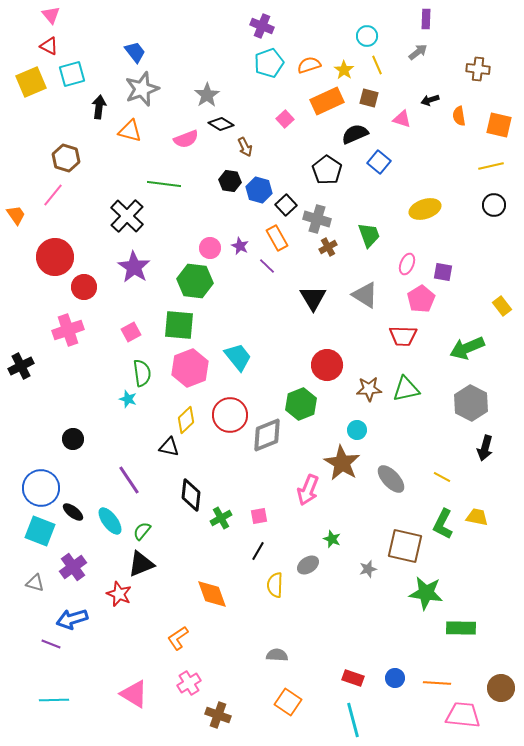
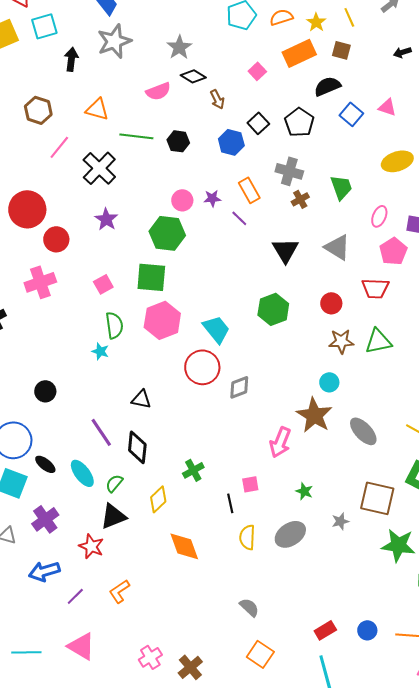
pink triangle: (402, 119) -> (387, 107), moved
orange triangle: (130, 131) -> (97, 109), moved
black hexagon: (230, 181) -> (178, 141), moved
pink line: (53, 195) -> (59, 147), moved
black square: (286, 205) -> (258, 123), moved
purple star: (240, 246) -> (212, 198), turned -30
purple star: (134, 267) -> (106, 219), size x0.7
cyan trapezoid: (238, 357) -> (216, 329), moved
red circle: (327, 365) -> (331, 303), moved, size x0.7
green hexagon: (301, 404) -> (273, 309), moved
yellow diamond: (186, 420) -> (158, 499), moved
gray diamond: (267, 435) -> (239, 387), size x0.7
black diamond: (191, 495) -> (137, 447), moved
pink square: (259, 516) -> (250, 484), moved
black line: (258, 551) -> (230, 503), turned -42
gray ellipse: (308, 565) -> (290, 534), moved, size x1.4
orange L-shape: (178, 638) -> (119, 591), moved
purple line: (51, 644) -> (75, 596), moved, turned -66
gray semicircle: (277, 655) -> (249, 607), turned 40
red rectangle: (353, 678) -> (325, 630), turned -50
pink cross: (189, 683) -> (150, 657), moved
pink triangle: (134, 694) -> (81, 646), moved
brown cross: (218, 715) -> (190, 667), turned 30

